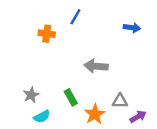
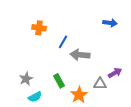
blue line: (75, 17) -> (63, 42), moved
purple arrow: (138, 117) -> (115, 73), moved

